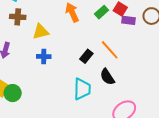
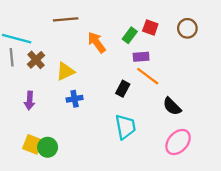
brown cross: (18, 17) -> (36, 60), turned -35
purple rectangle: (129, 20) -> (141, 57), moved
black semicircle: (107, 77) -> (172, 106), moved

